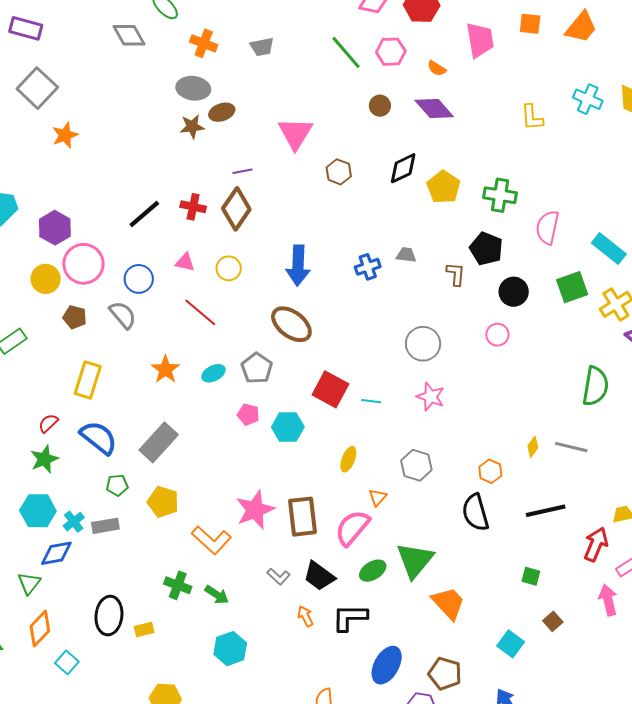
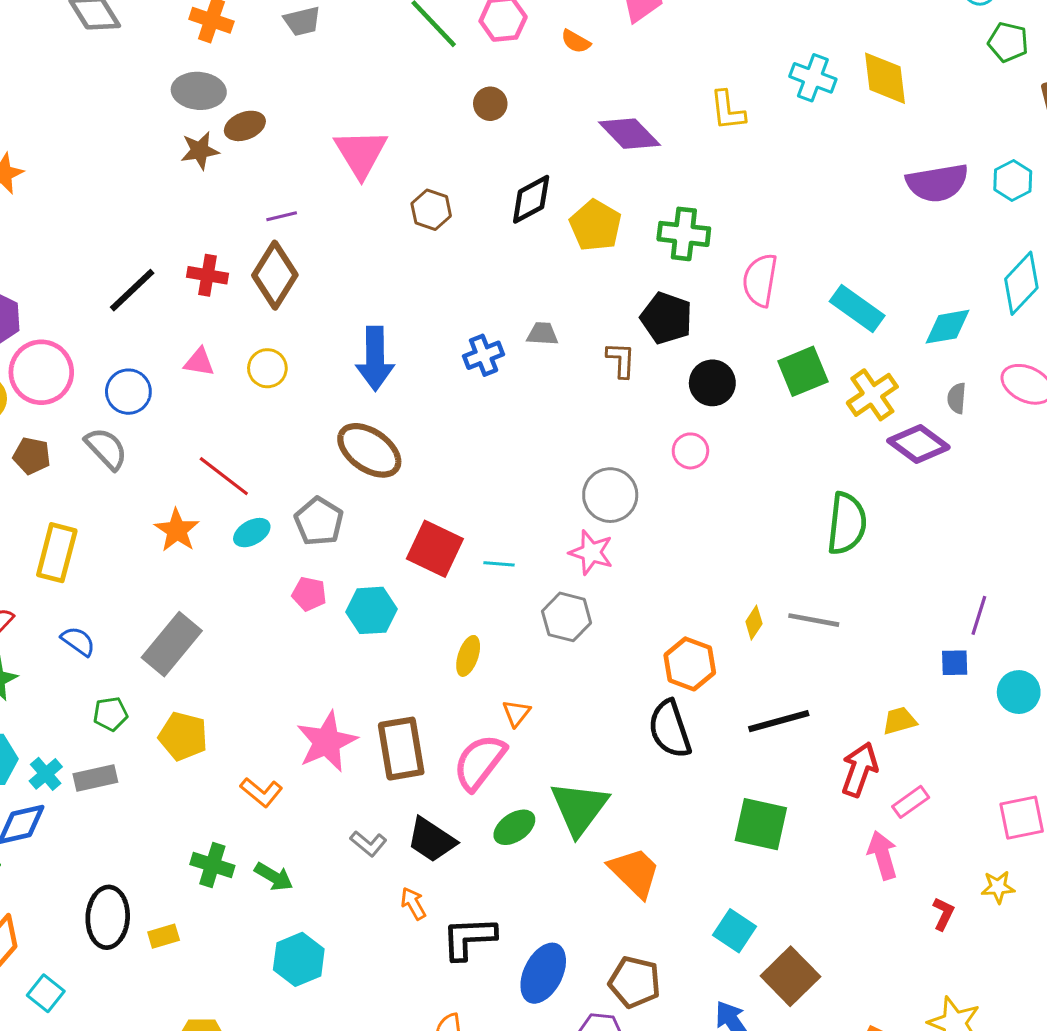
purple diamond: (434, 108) -> (629, 134), moved
red line: (200, 312) -> (224, 476), moved
gray circle: (423, 344) -> (610, 495), moved
blue semicircle: (99, 438) -> (78, 641), size x0.6
gray hexagon: (416, 465) -> (567, 617), moved
orange hexagon: (490, 471) -> (690, 664), size x1.4
orange L-shape: (211, 540) -> (261, 792), size x0.7
green square: (531, 576) -> (761, 824), size x1.8
black L-shape: (350, 618) -> (469, 938), moved
brown square: (553, 621) -> (790, 976), moved, size x1.8

